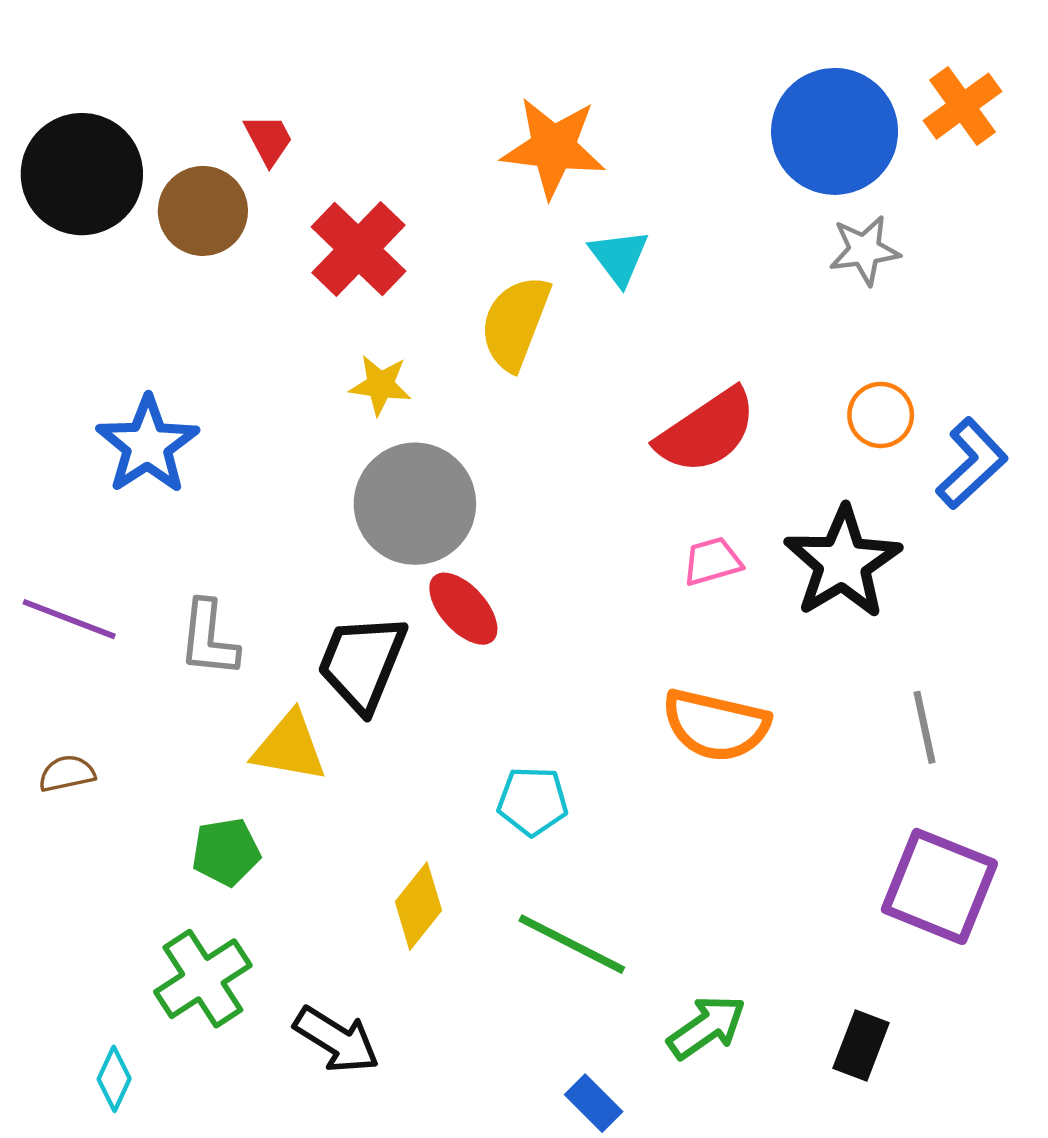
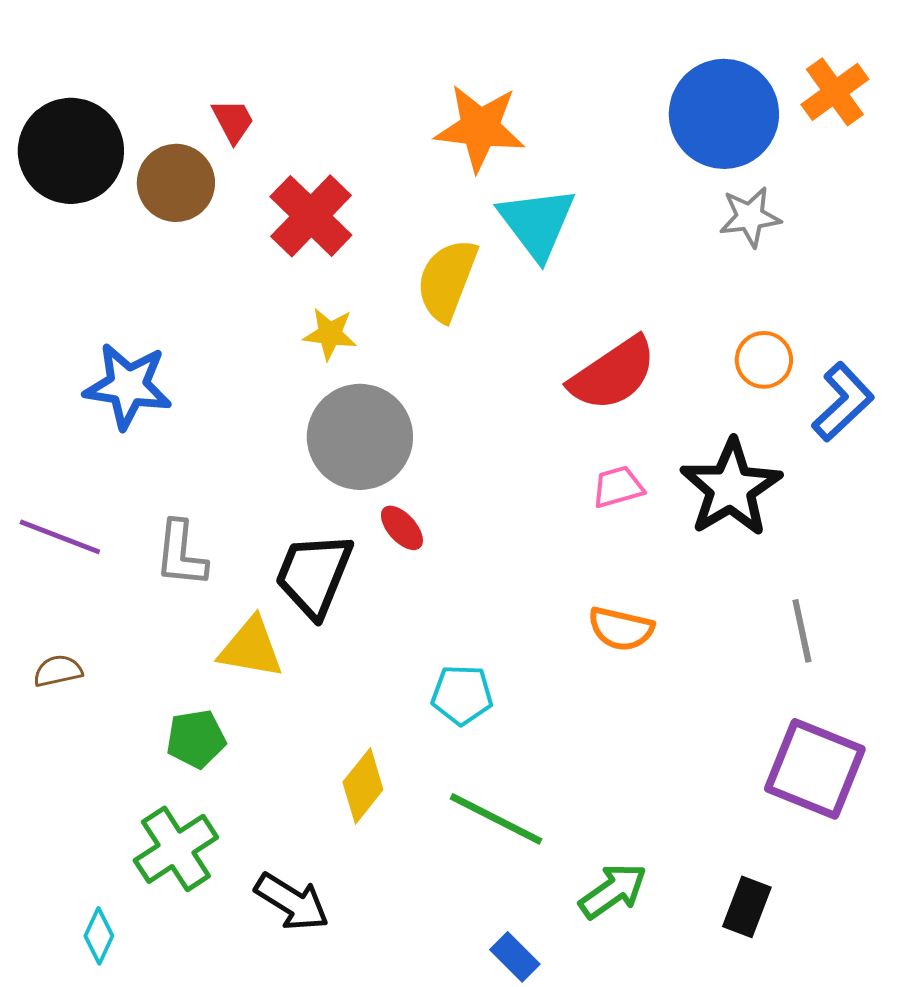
cyan triangle: (619, 257) -> (537, 223), size x1.5
blue star: (148, 445) -> (128, 386), turned -30
red ellipse: (463, 609) -> (402, 528), size x0.7
orange semicircle: (716, 725) -> (621, 629), size x0.7

